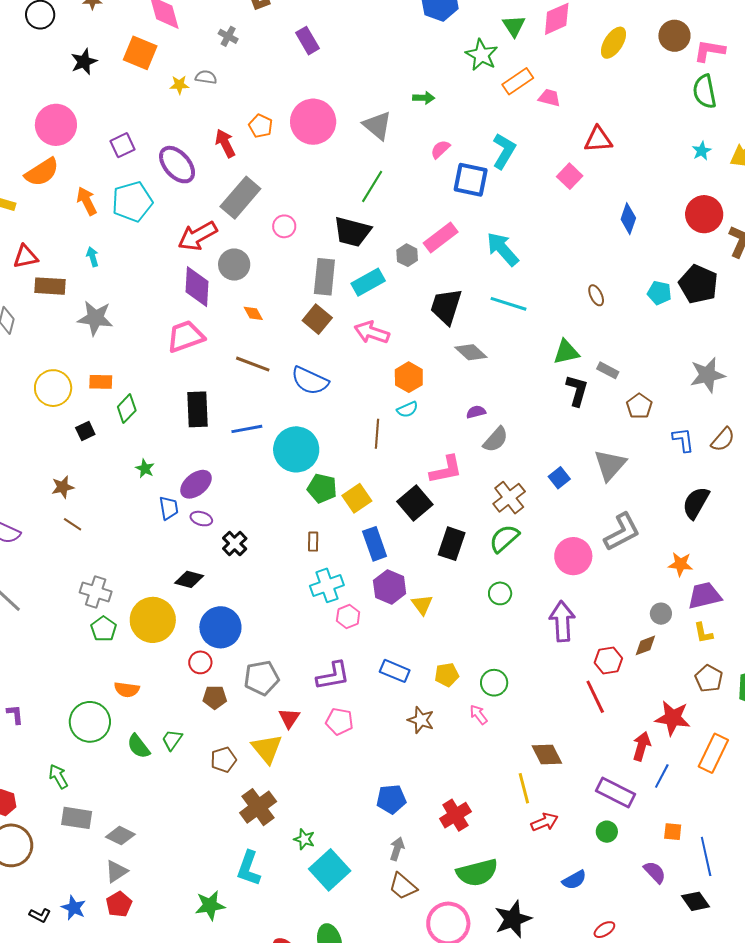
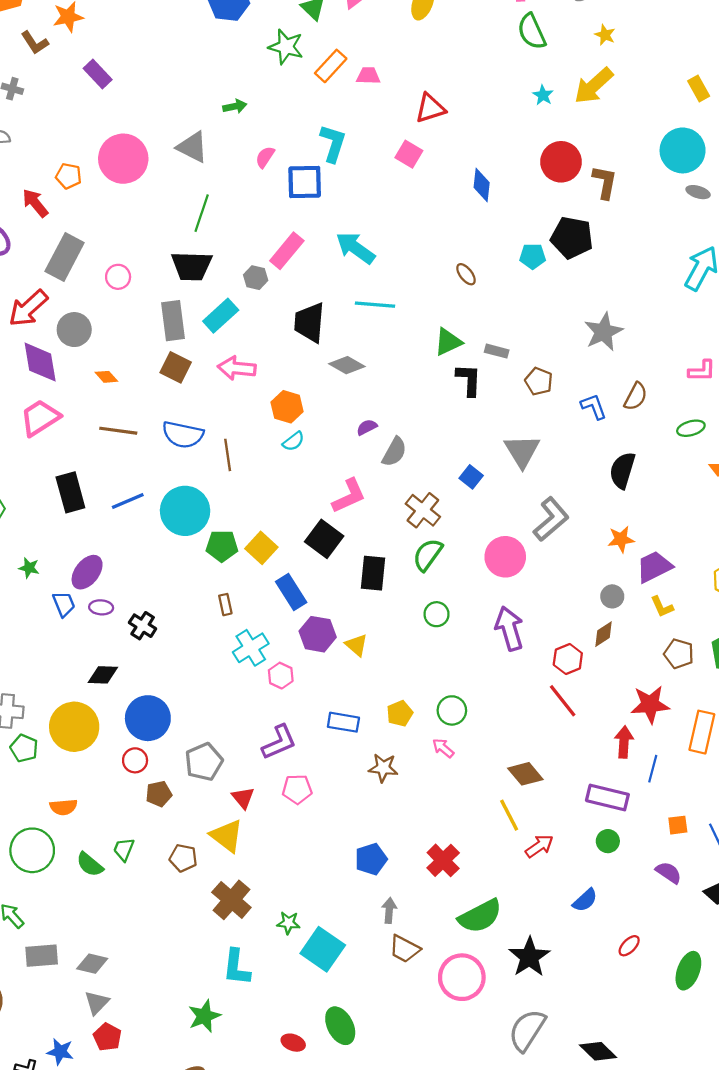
brown line: (377, 434) -> (228, 455), moved
brown pentagon: (223, 760) -> (183, 858), turned -30

